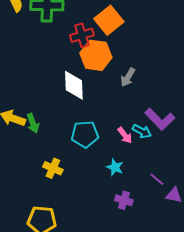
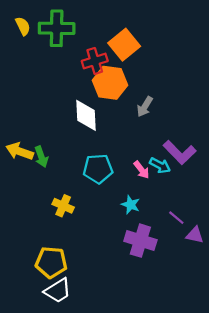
purple cross: (124, 200) -> (140, 241), size x1.6

